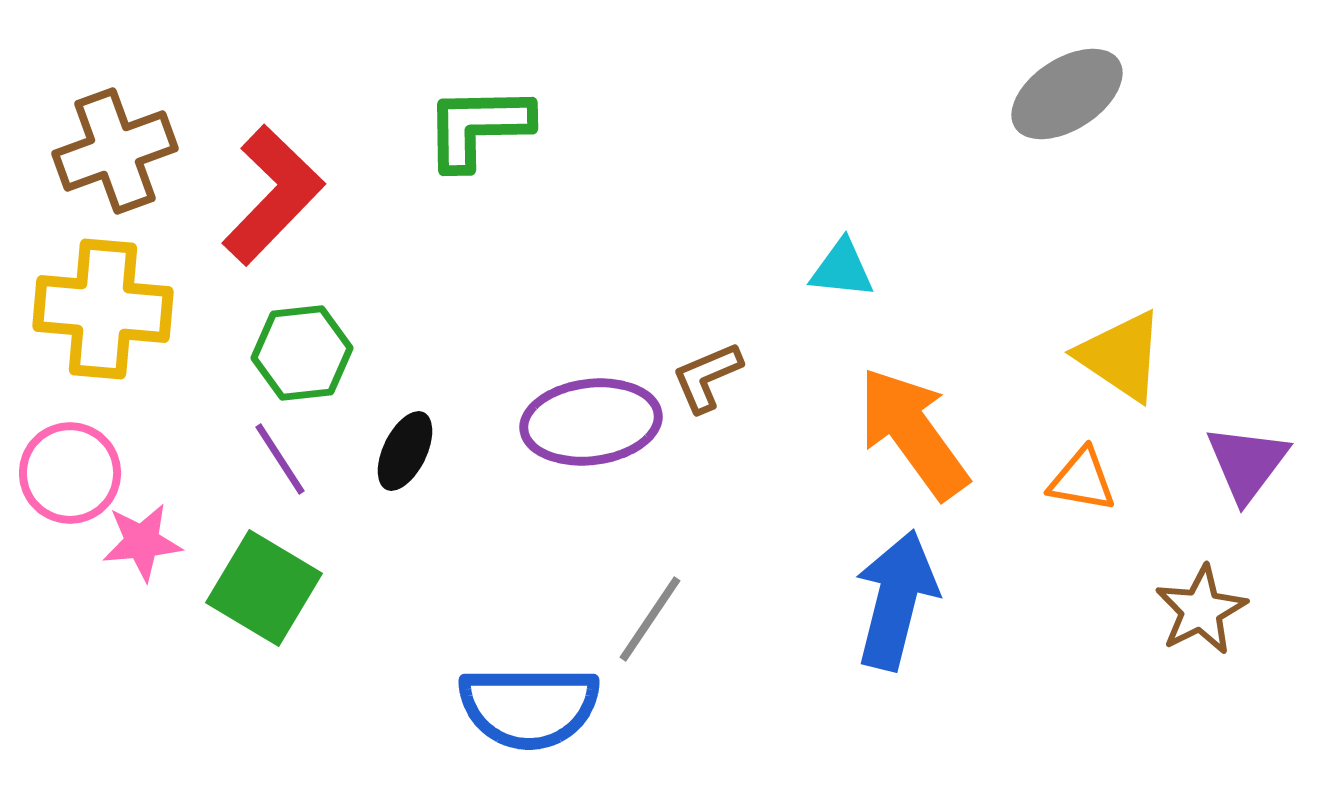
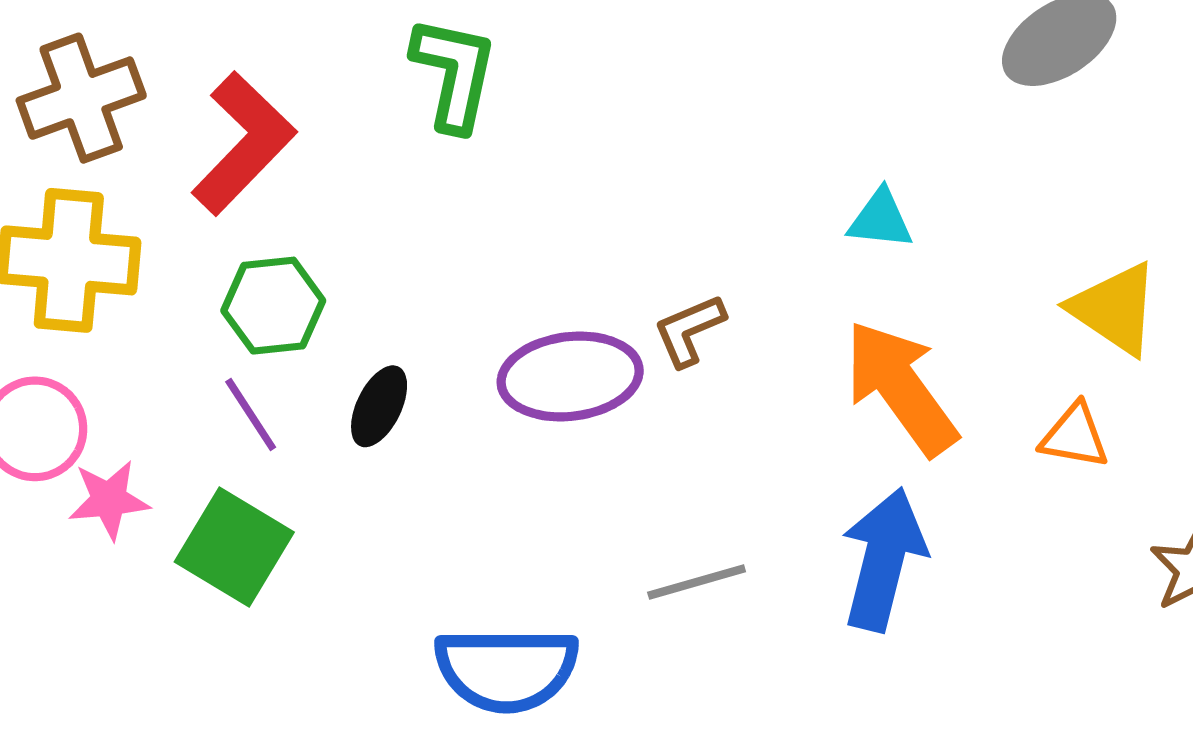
green L-shape: (478, 127) -> (454, 73), turned 103
cyan triangle: (842, 269) -> (880, 219), moved
gray line: (650, 619) -> (697, 582), moved, turned 40

